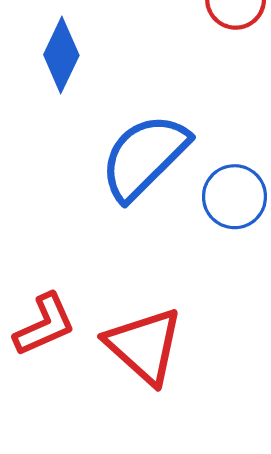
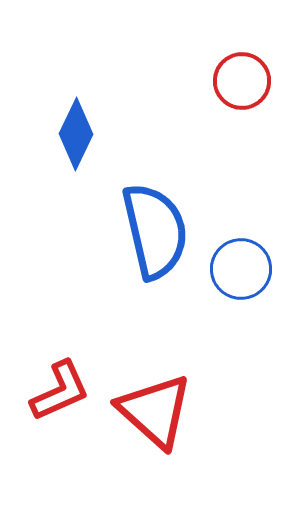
blue semicircle: (144, 157) -> (155, 231), turned 122

